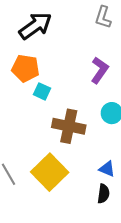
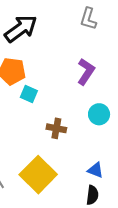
brown cross: (69, 126) -> (56, 128), size x0.6

